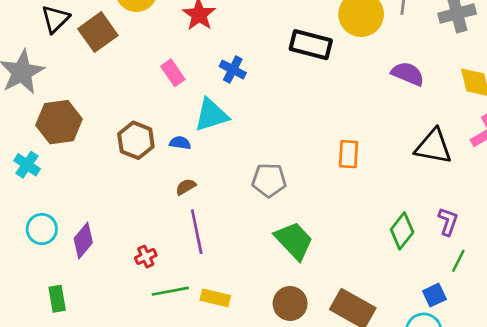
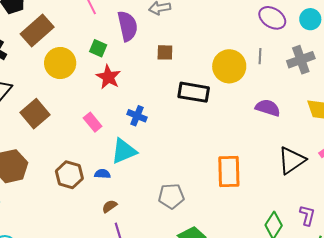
brown square: (98, 32) -> (35, 114), moved
black triangle: (433, 146) -> (292, 160), turned -40
orange rectangle: (349, 154) -> (229, 172), size x1.5

